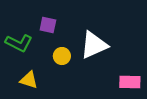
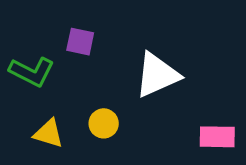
yellow circle: (62, 56) -> (104, 123), moved

